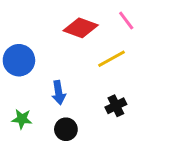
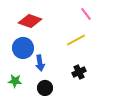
red diamond: (81, 28) -> (30, 21), moved
blue circle: (19, 60) -> (23, 48), moved

